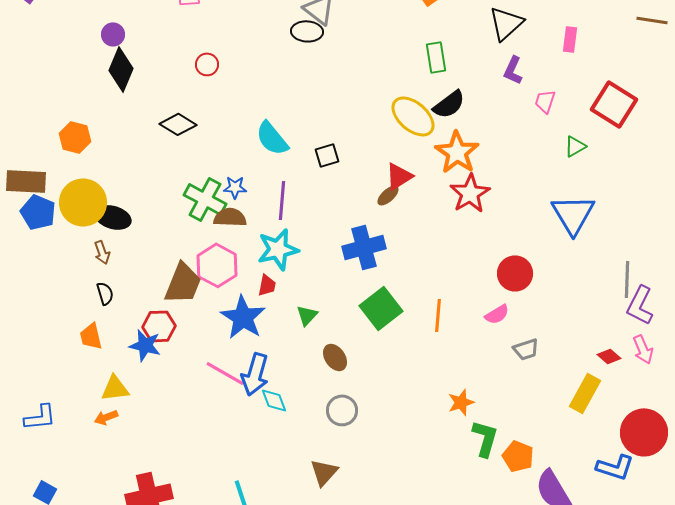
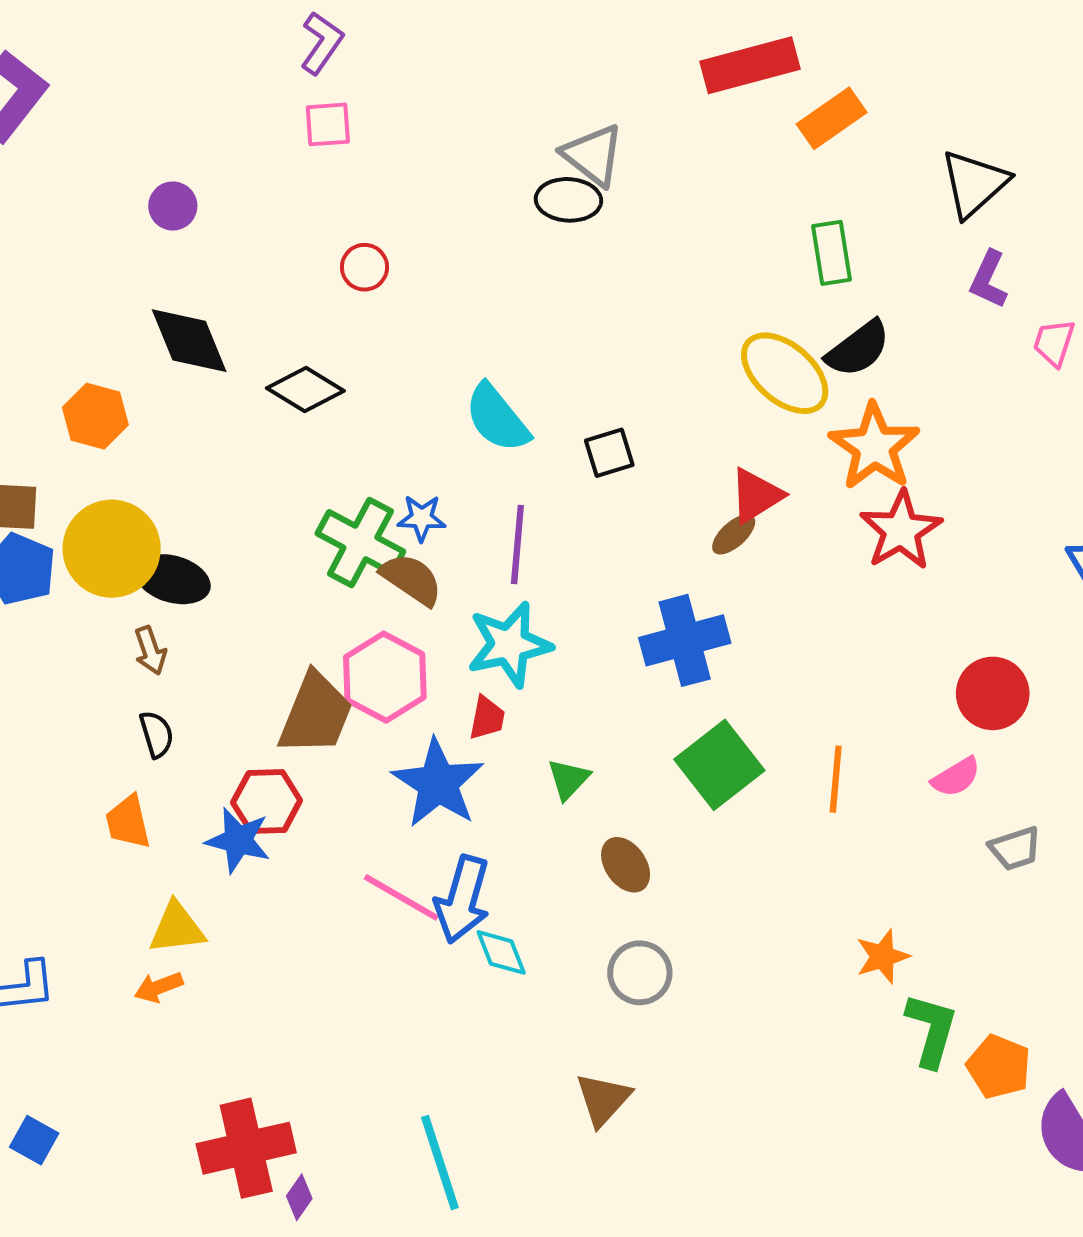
black diamond: (121, 69) -> (189, 341), moved, turned -45
brown semicircle: (230, 217) -> (411, 579), turned 32

